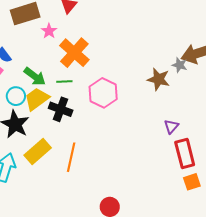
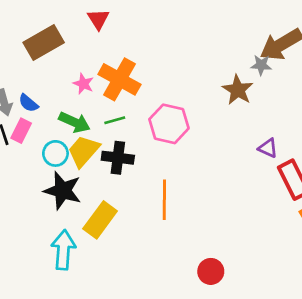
pink star: (49, 31) -> (83, 84), moved
brown star: (159, 79) -> (238, 90), turned 30
purple triangle: (171, 126) -> (268, 148), turned -35
orange line: (71, 157) -> (164, 200), moved

